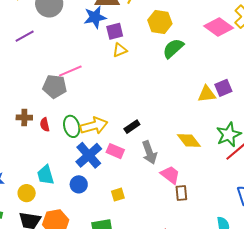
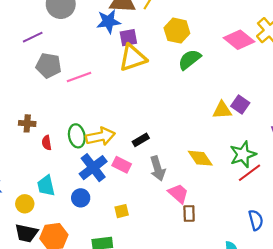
yellow triangle: (120, 50) -> (133, 58), size x1.8
gray pentagon: (55, 86) -> (48, 66), moved
purple square: (223, 88) -> (240, 104), turned -36
red semicircle: (45, 125) -> (47, 143), moved

